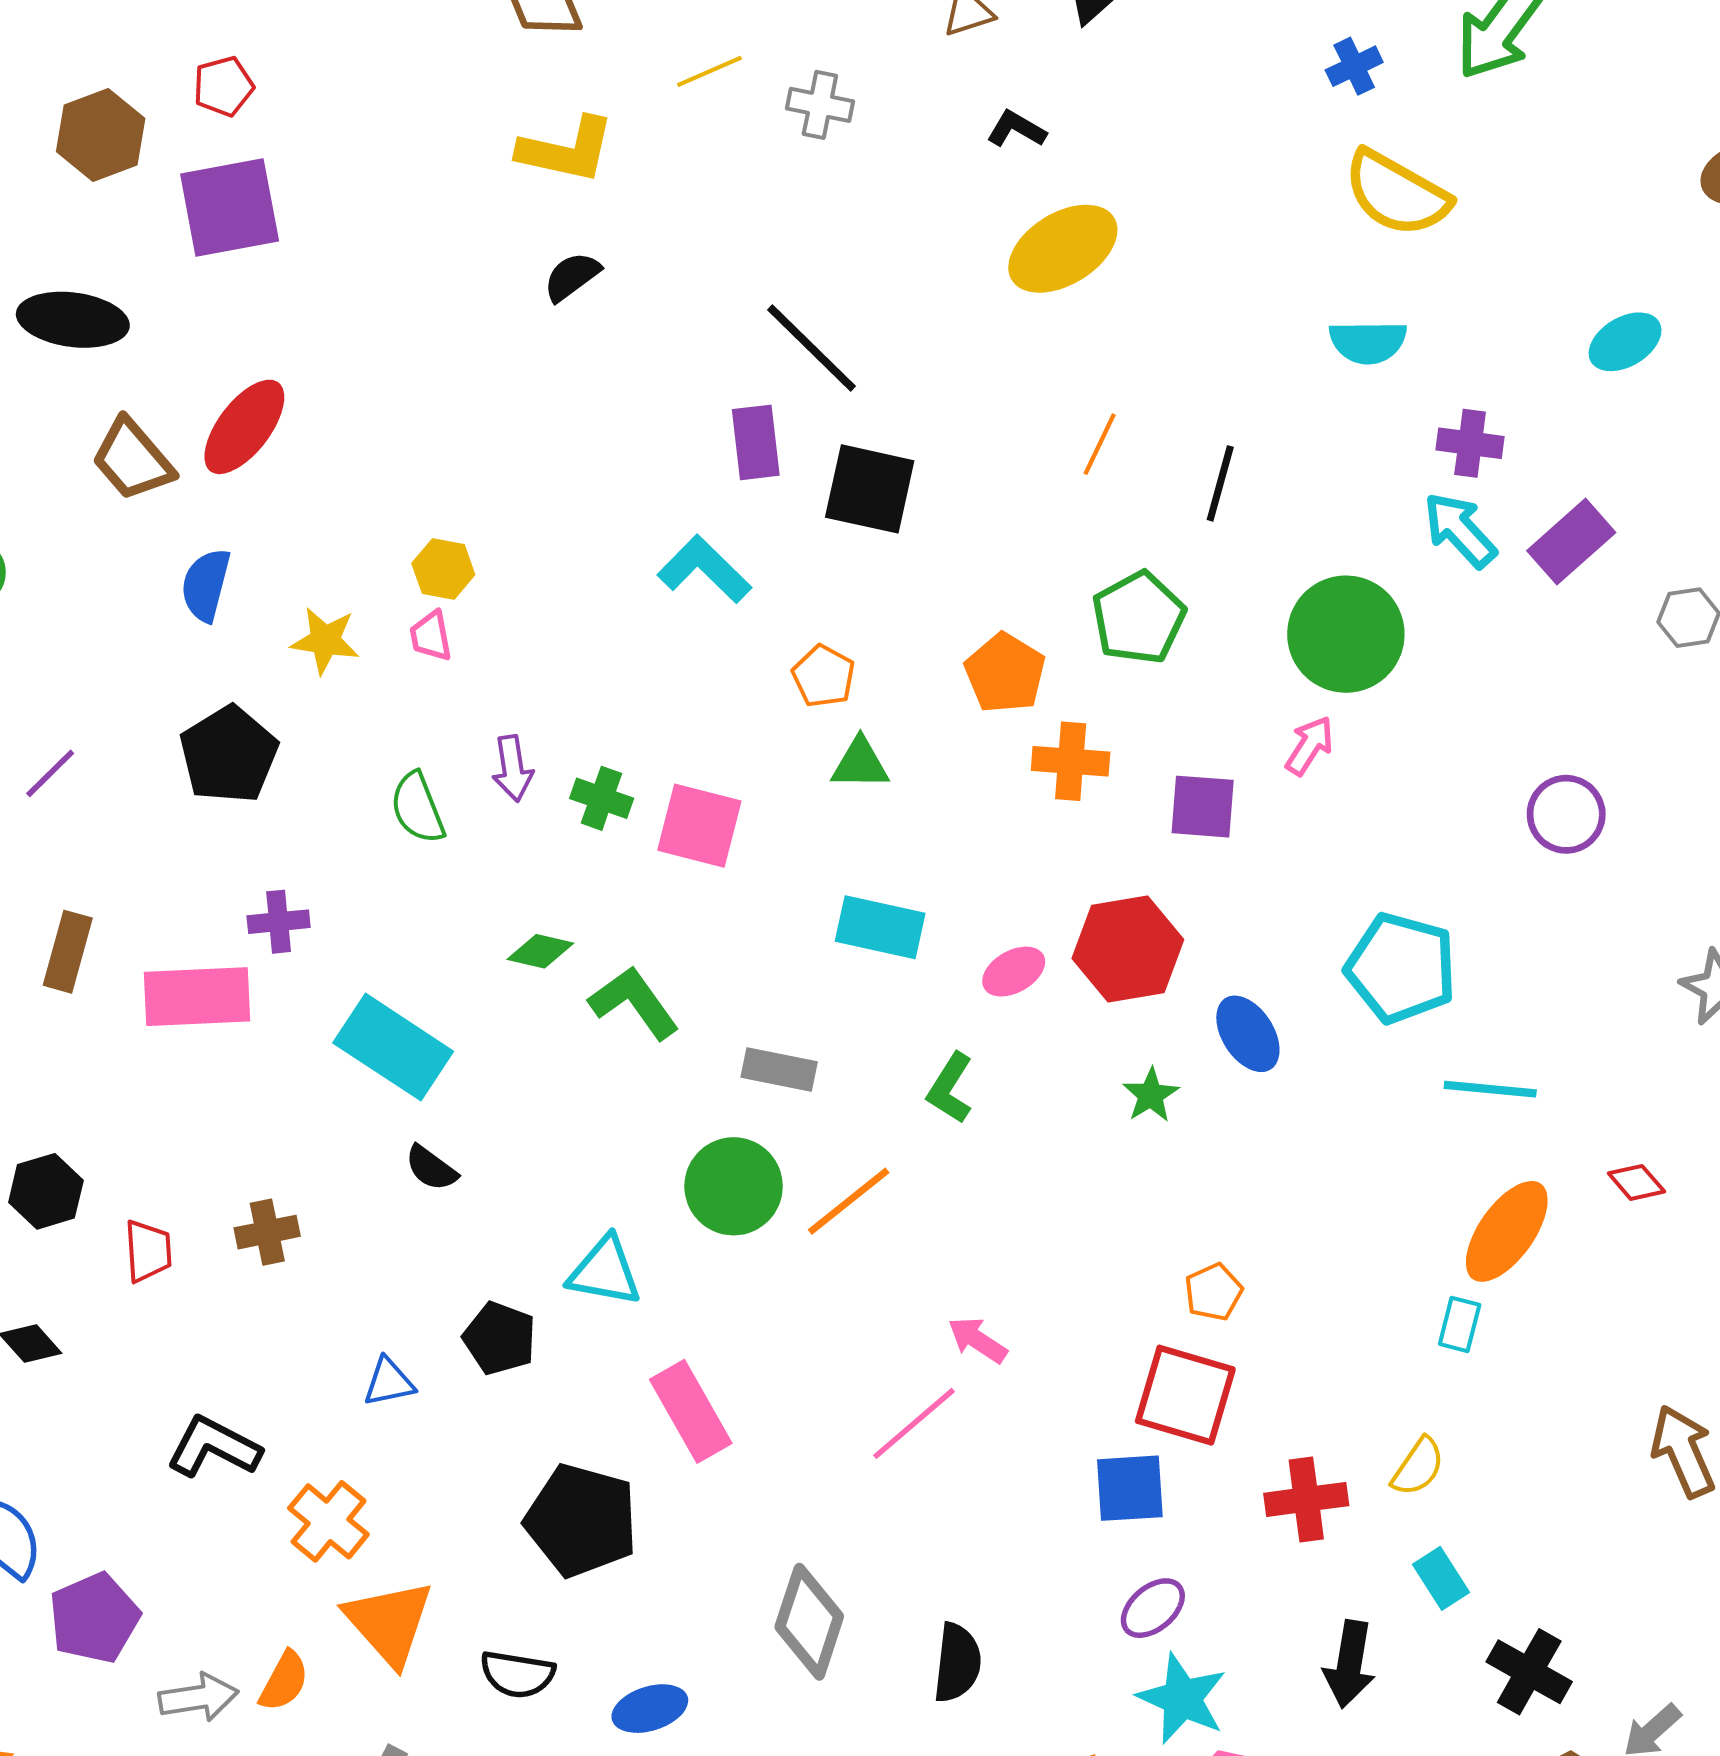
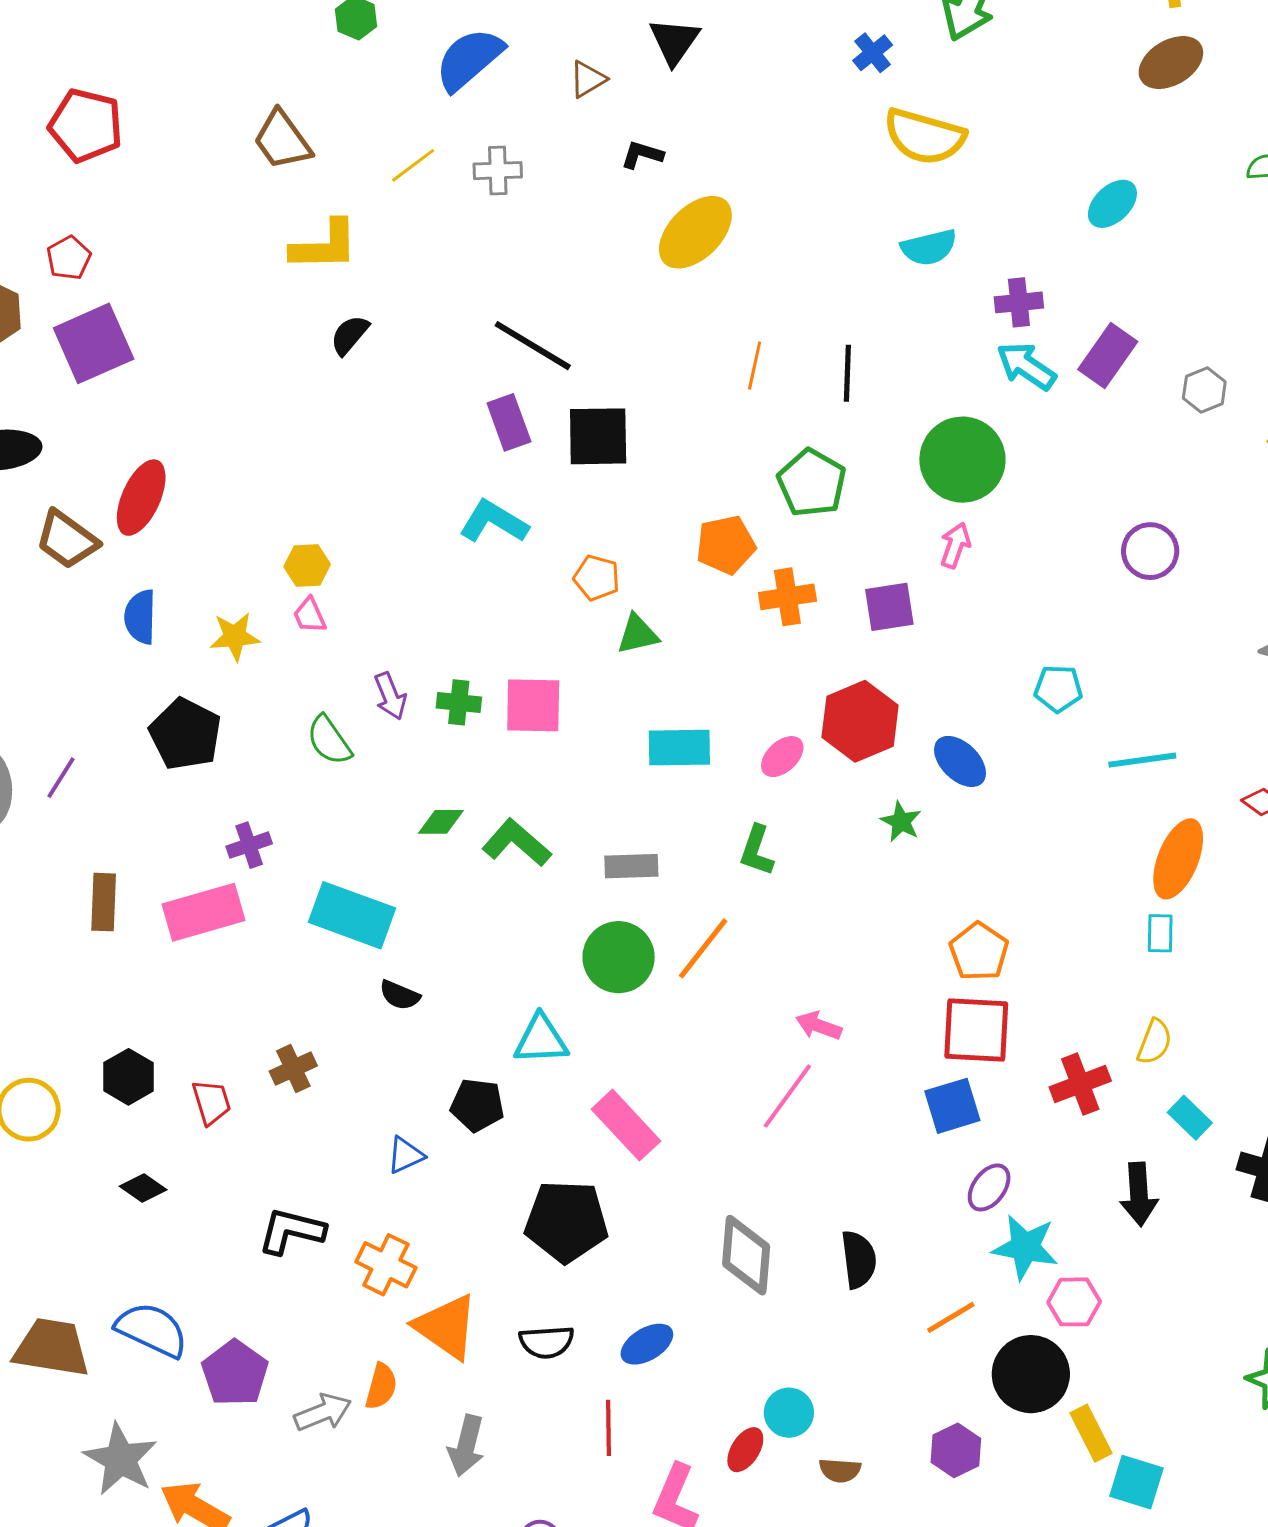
orange pentagon: (1005, 673) -> (726, 545), turned -30
cyan pentagon: (1401, 968) -> (1058, 689), size x0.6
orange pentagon: (1213, 1292) -> (979, 952), size x1.4

